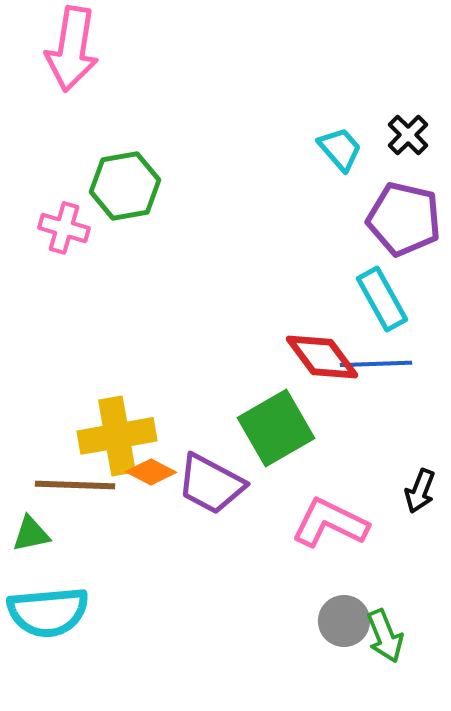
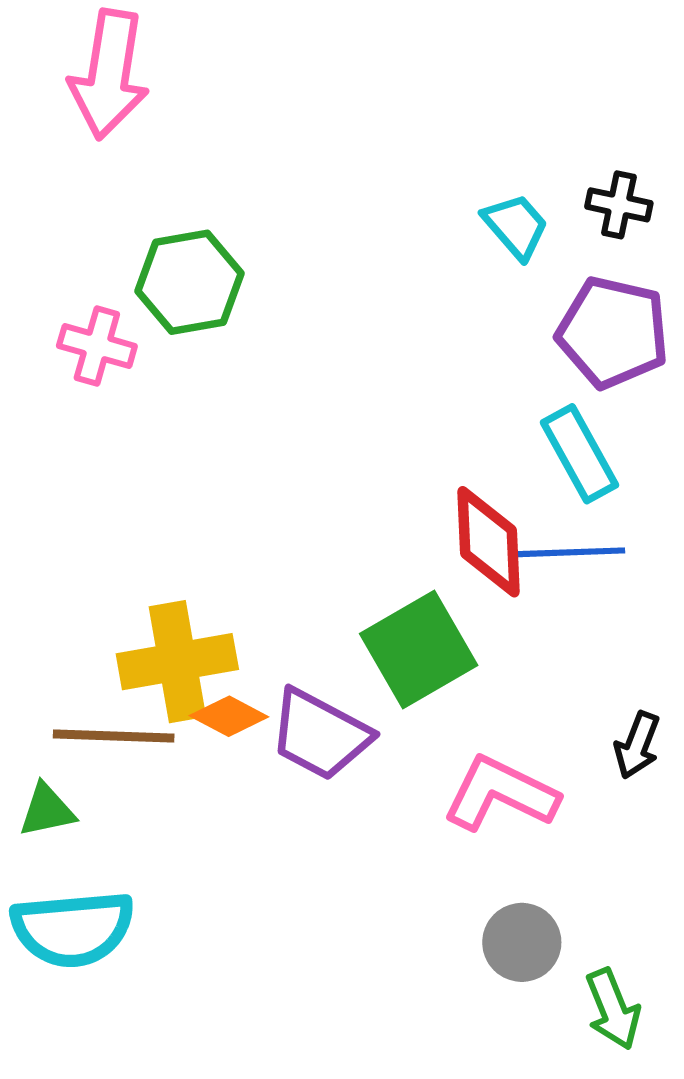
black cross: (408, 135) -> (619, 205), turned -33
red diamond: (322, 357) -> (488, 542), turned 34
green arrow: (385, 636) -> (613, 1009), moved

